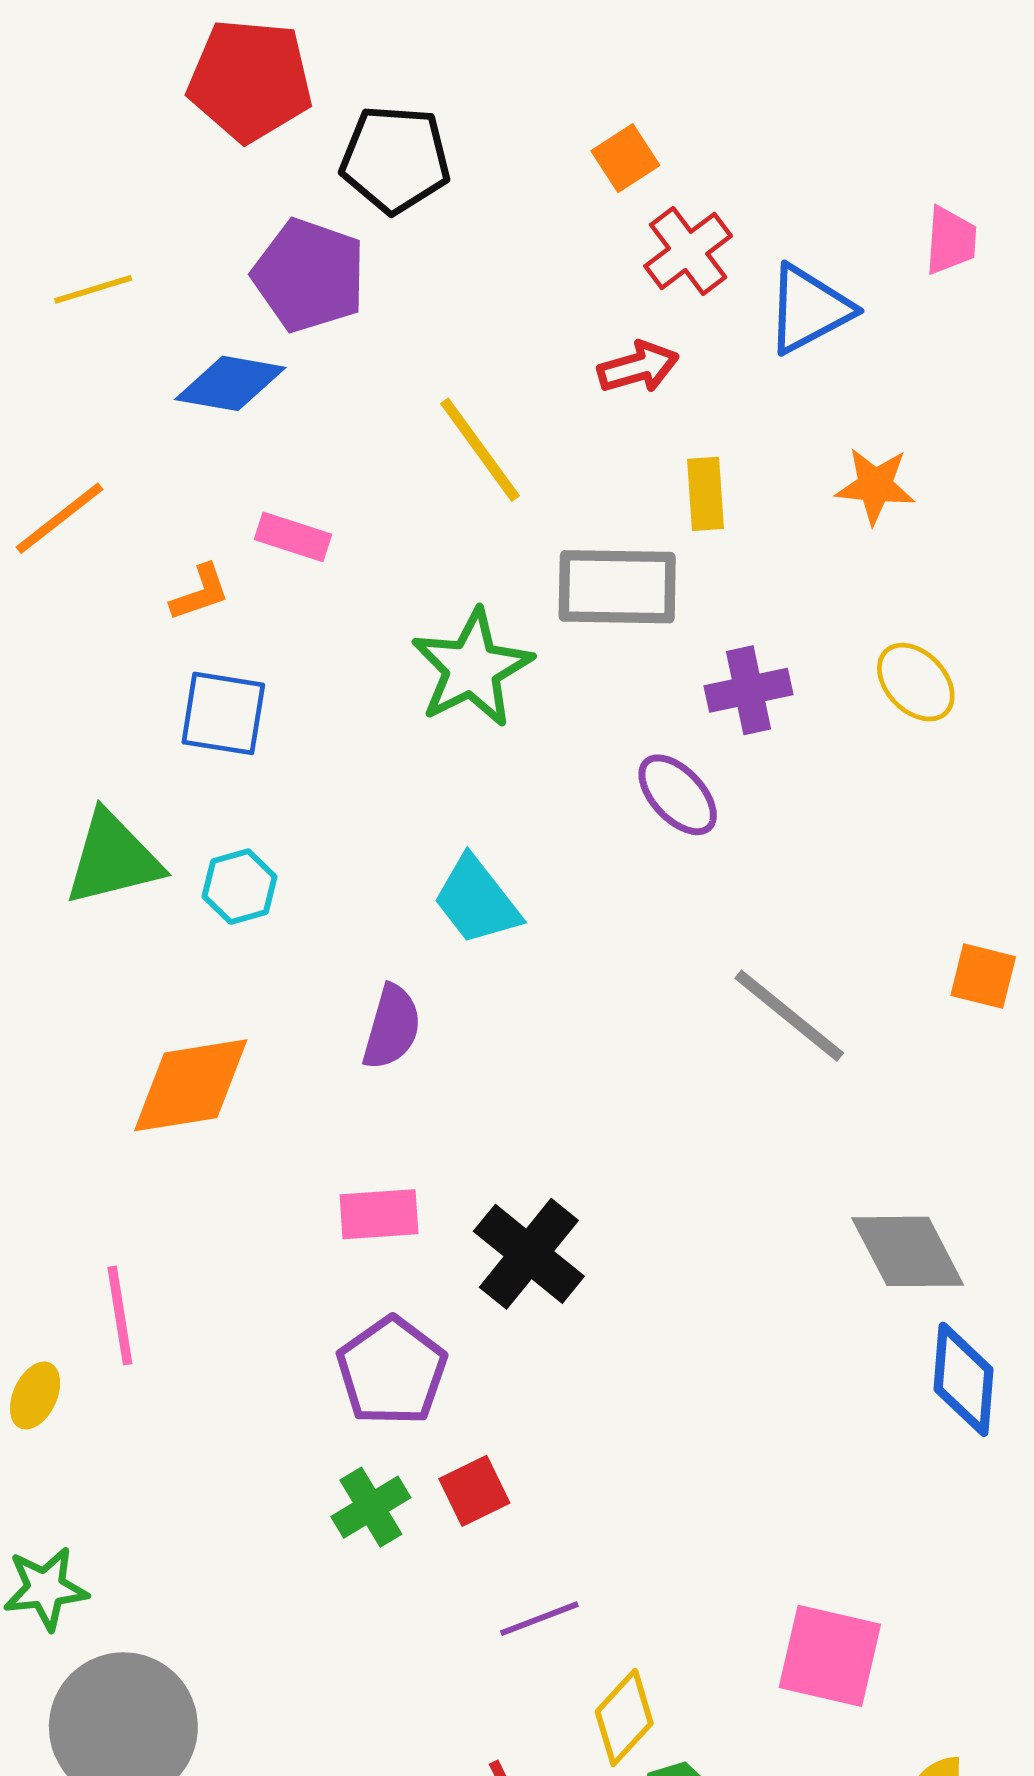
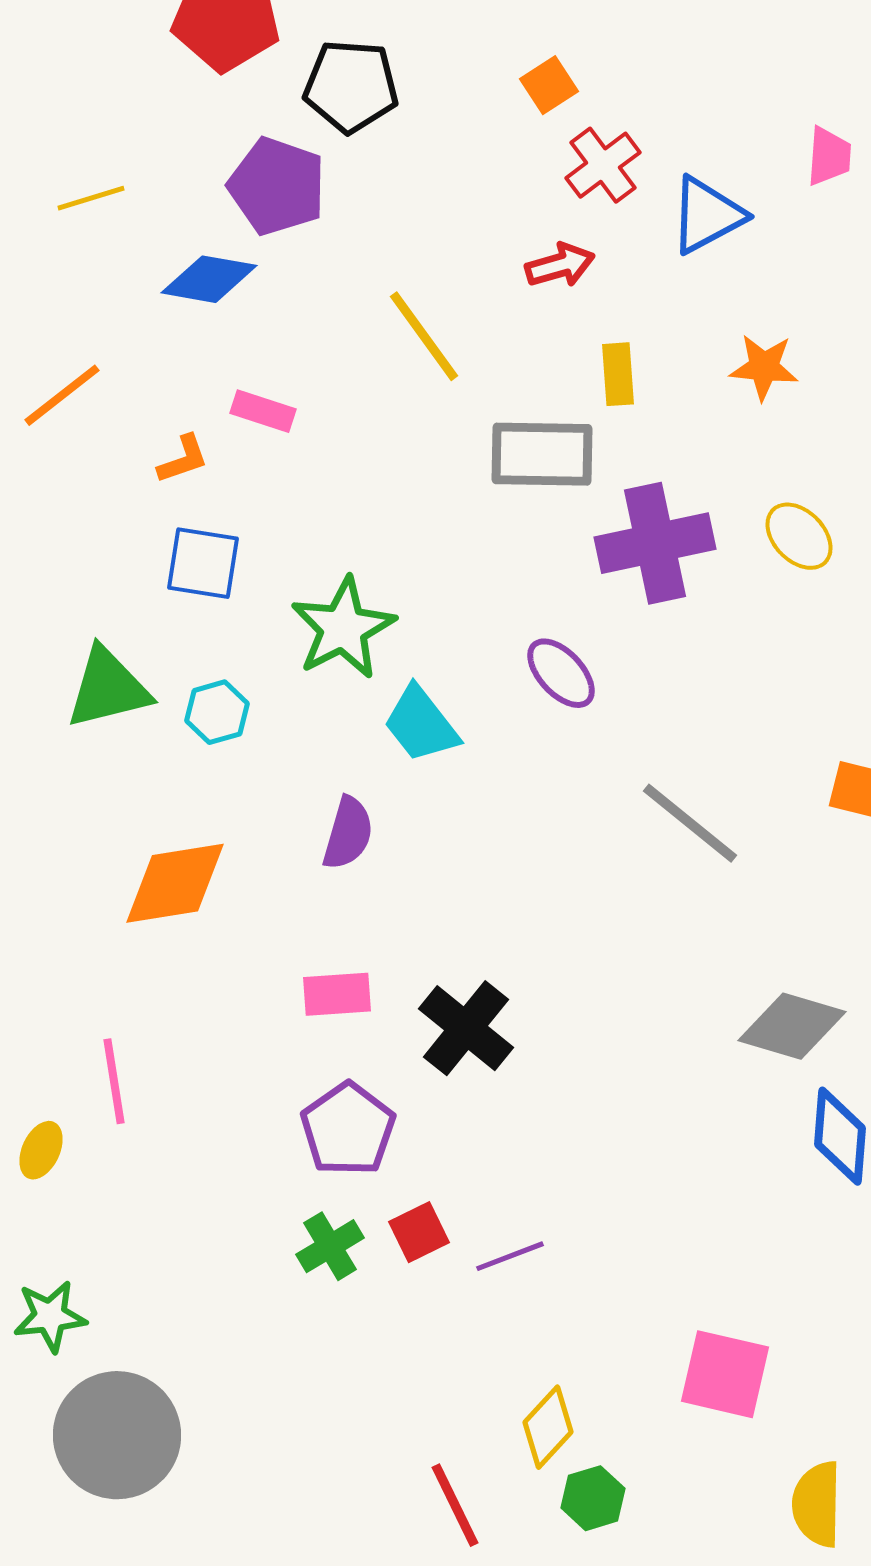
green star: (472, 668) -> (343, 628), moved
purple cross: (749, 690) -> (655, 543), size x1.6
purple ellipse: (678, 795) -> (561, 673), moved
gray diamond: (908, 1251) -> (792, 1026), turned -46
purple line: (539, 1619) -> (510, 1256), moved

